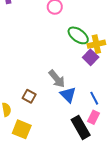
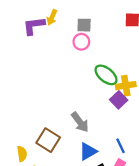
blue triangle: (68, 95) -> (88, 151), moved, turned 42
brown square: (29, 96) -> (48, 140), size x1.5

